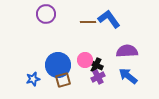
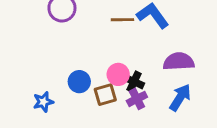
blue circle: (58, 65) -> (79, 82), size x0.6
blue arrow: (128, 76) -> (180, 97), turned 84
brown square: (63, 80) -> (105, 95), moved

